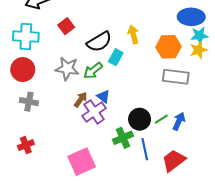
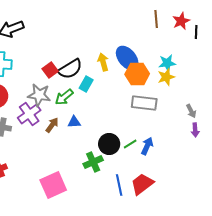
blue ellipse: (191, 17) -> (127, 58), moved, turned 50
red square: (66, 26) -> (50, 70), moved
blue triangle: (103, 96) -> (74, 122), turned -40
purple cross: (94, 112) -> (29, 114), moved
blue line: (145, 149) -> (119, 185), moved

